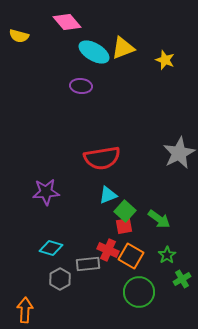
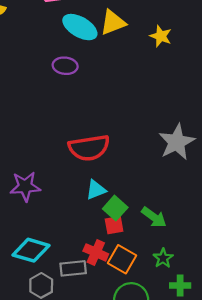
cyan diamond: (51, 248) -> (31, 250), size x1.4
green cross: (182, 279) -> (180, 285), turned 30

